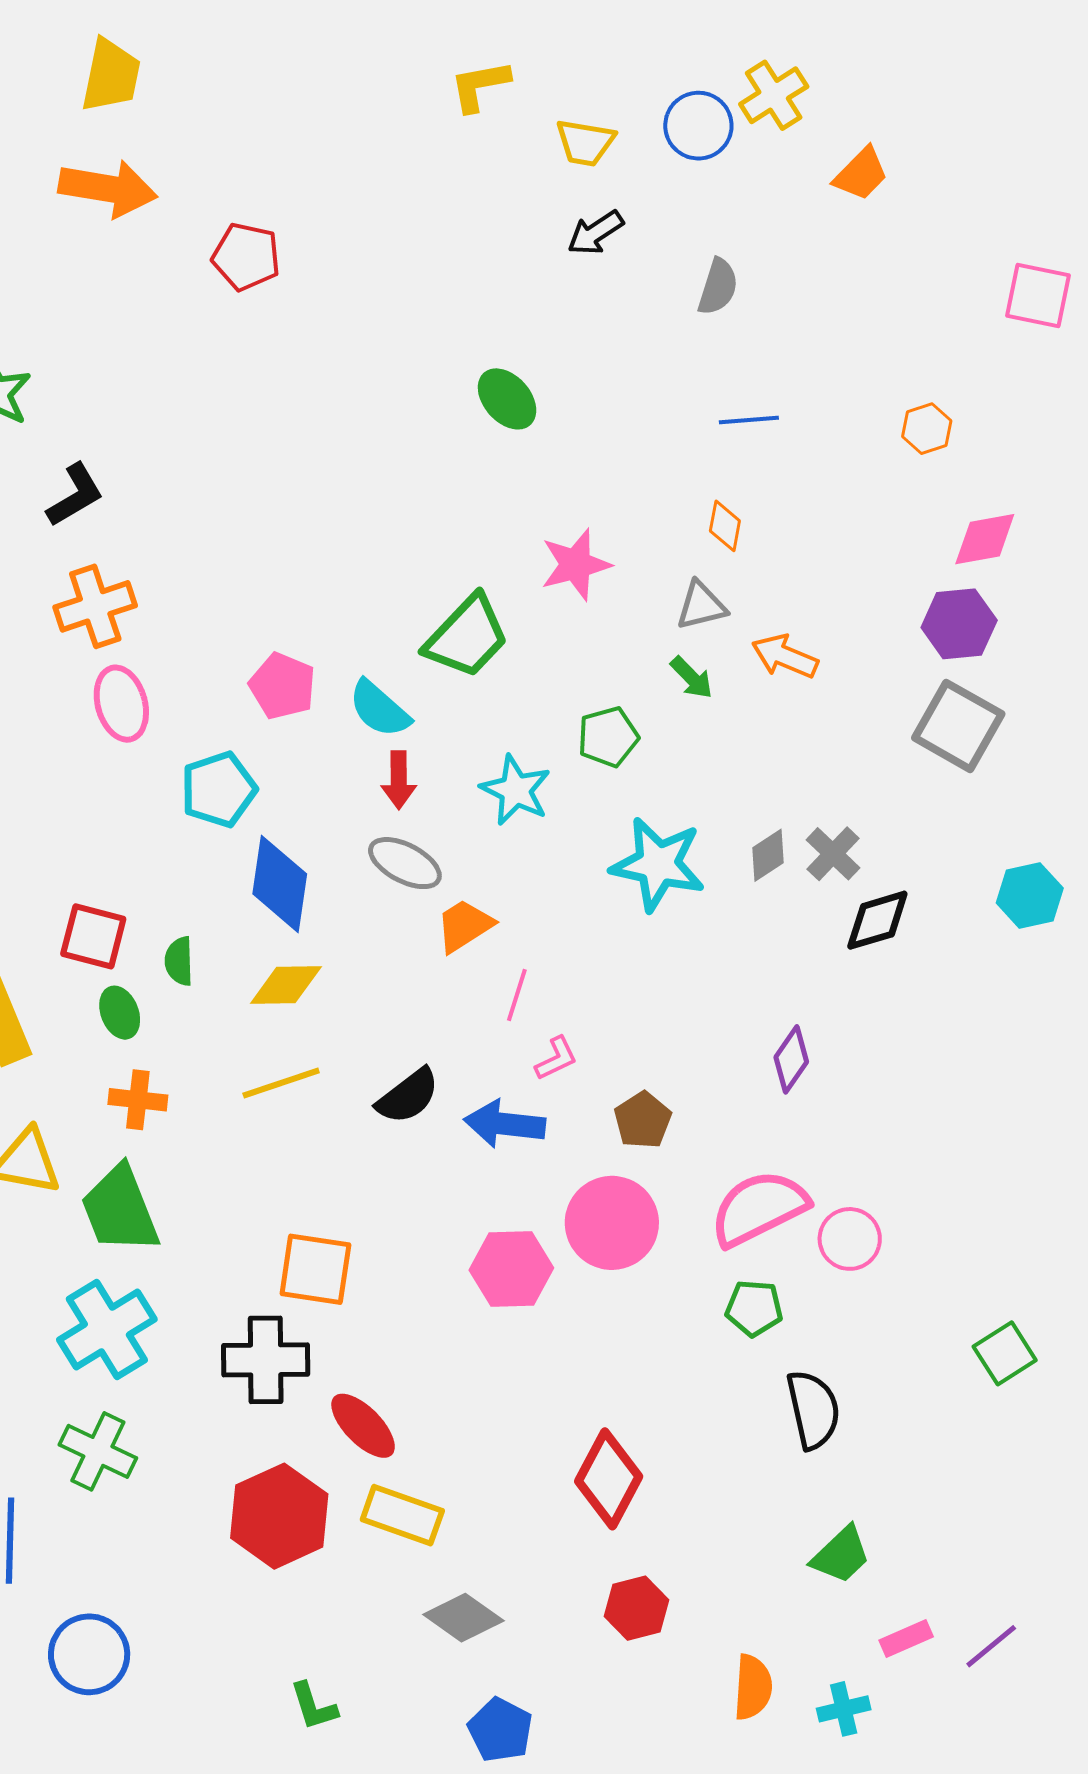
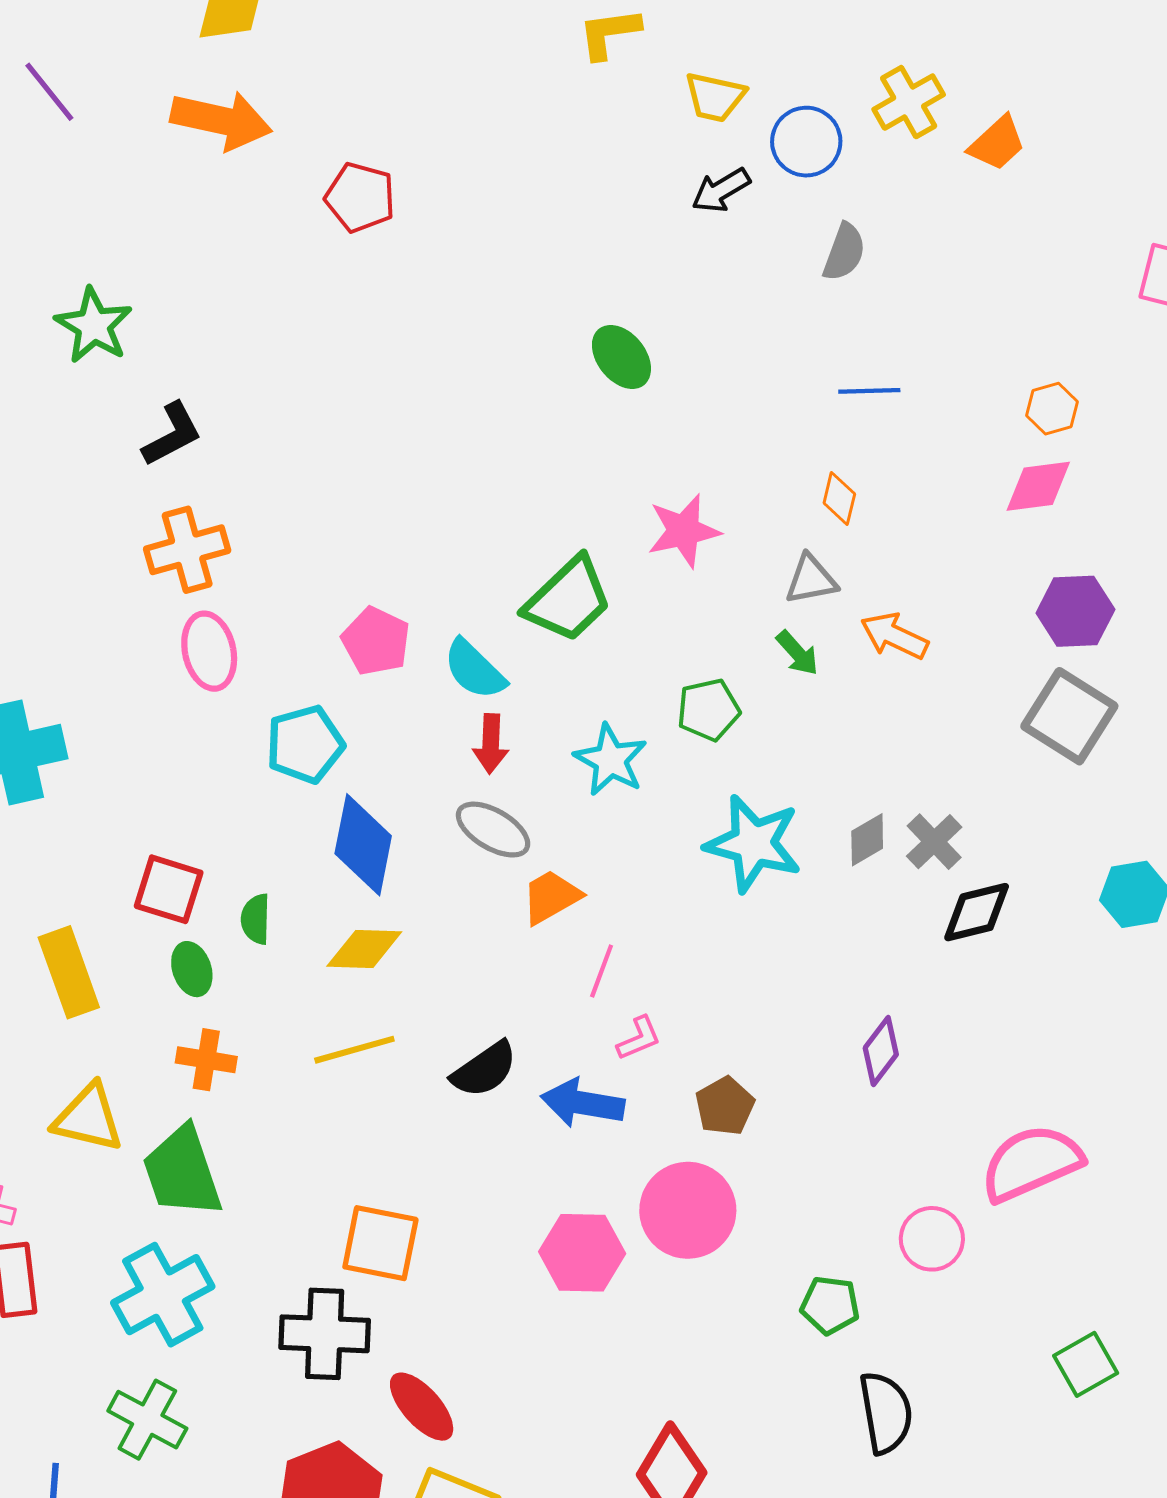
yellow cross: (774, 95) -> (909, 102), moved
blue circle: (698, 126) -> (806, 142), moved
pink diamond: (985, 539) -> (1038, 486), moved
pink semicircle: (759, 1208) -> (1031, 1163), moved

